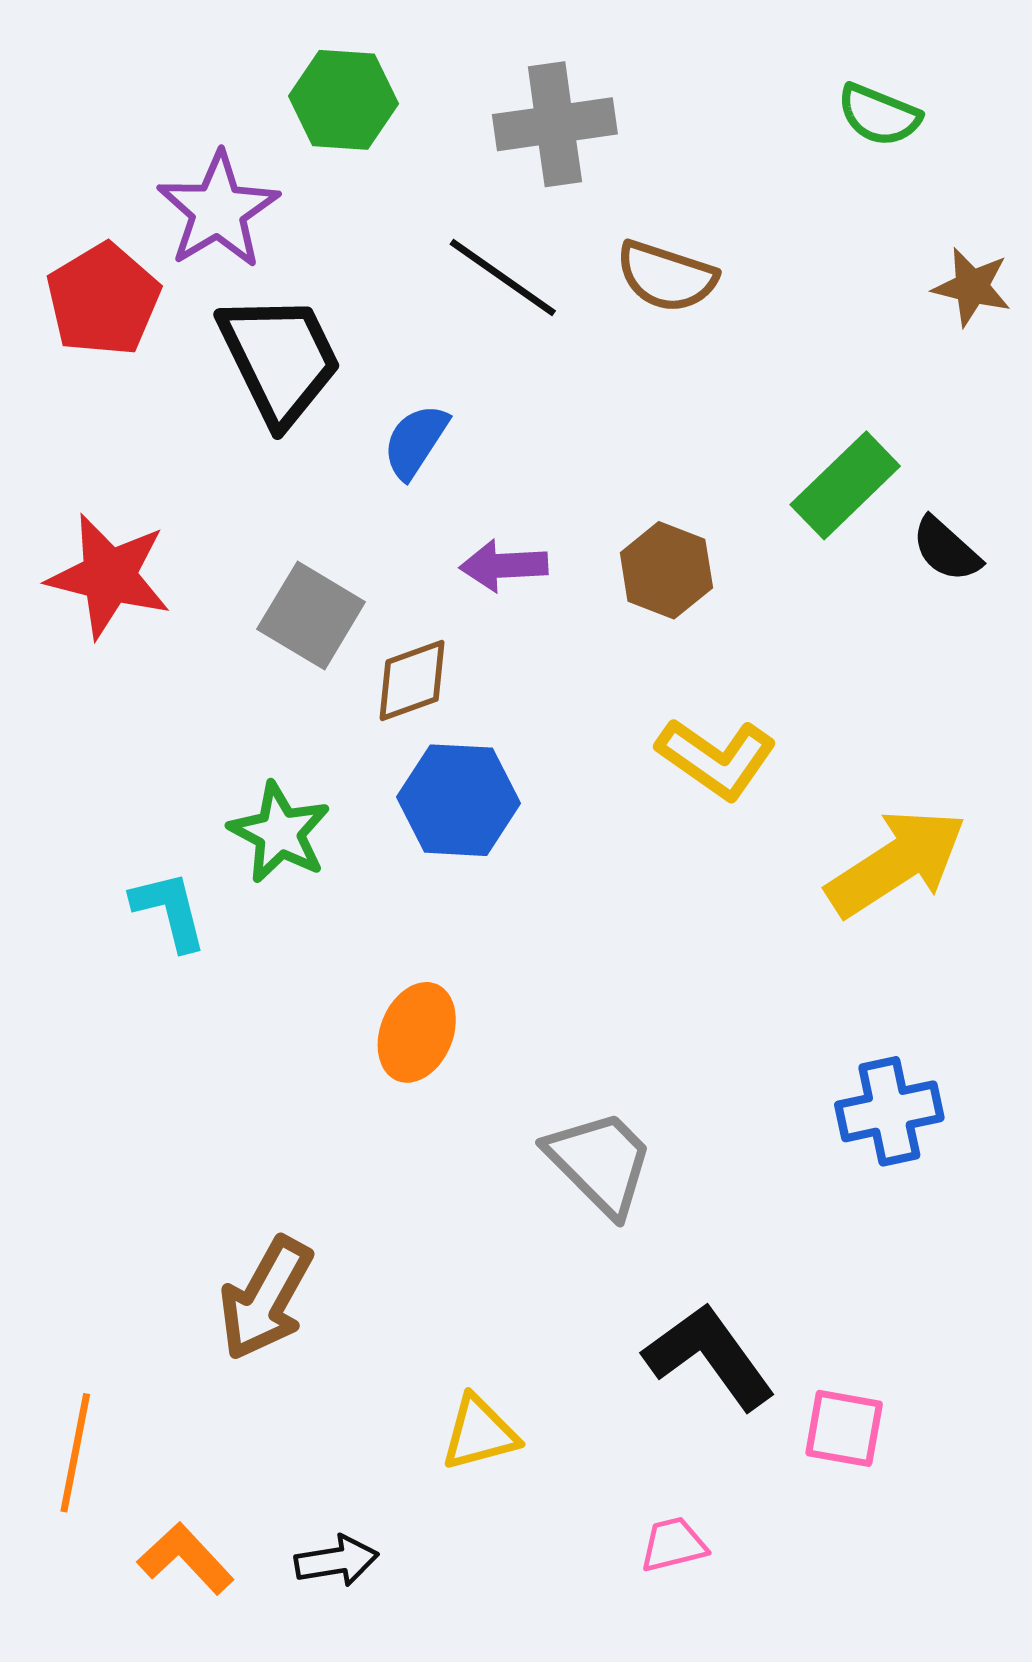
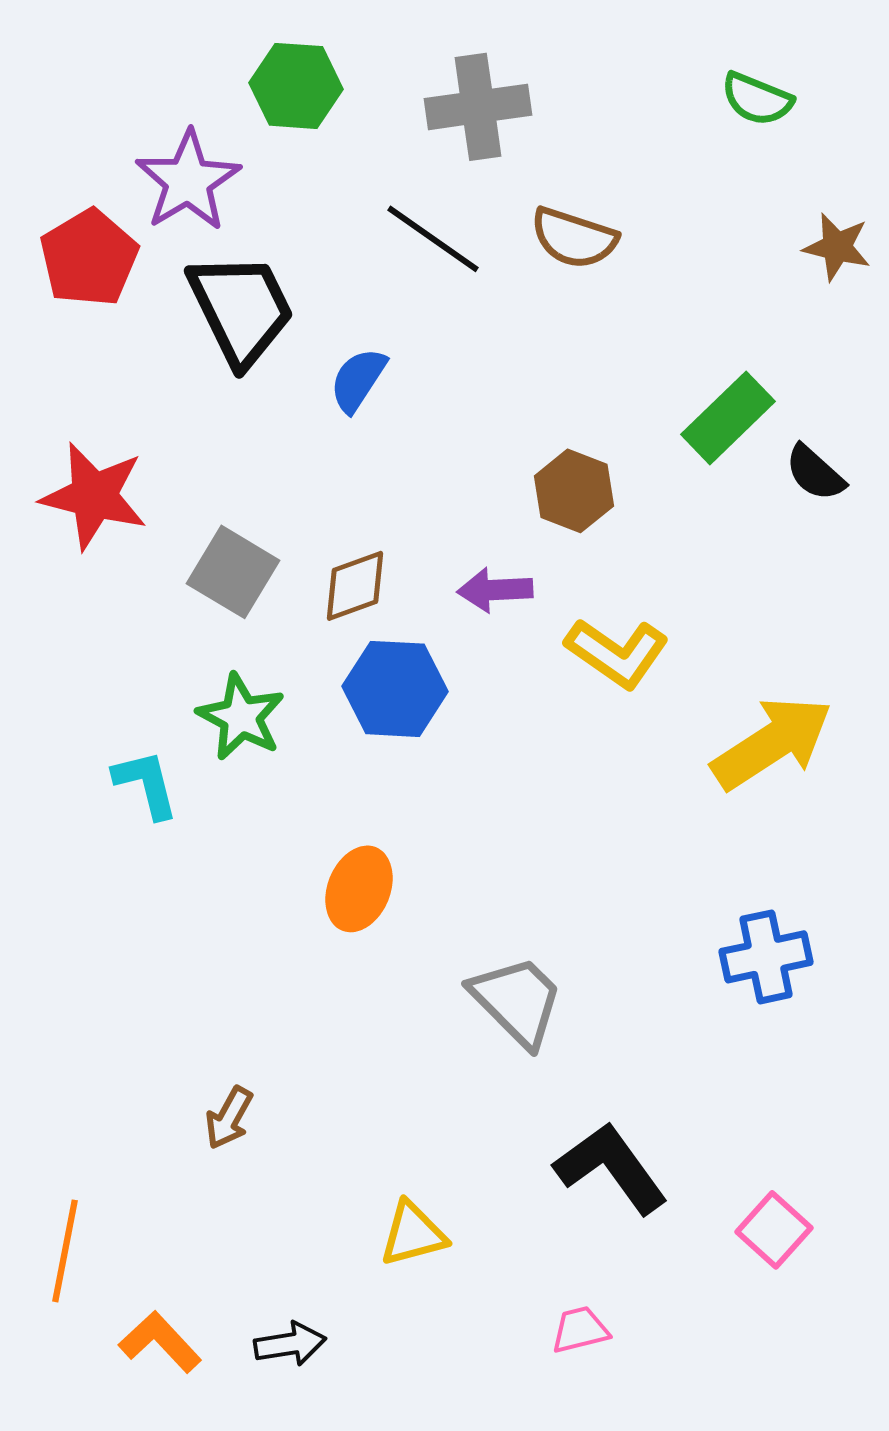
purple arrow: (504, 566) -> (495, 590), moved
gray square: (311, 615) -> (233, 572), moved
brown arrow: (266, 1298) -> (229, 1118), size x0.6
pink square: (844, 1428) -> (774, 1230), moved, turned 32

